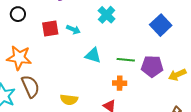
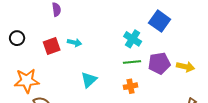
cyan cross: (107, 15) -> (133, 39), moved
cyan triangle: (93, 55) -> (89, 80), moved, turned -48
yellow arrow: (177, 75) -> (186, 67), turned -132

